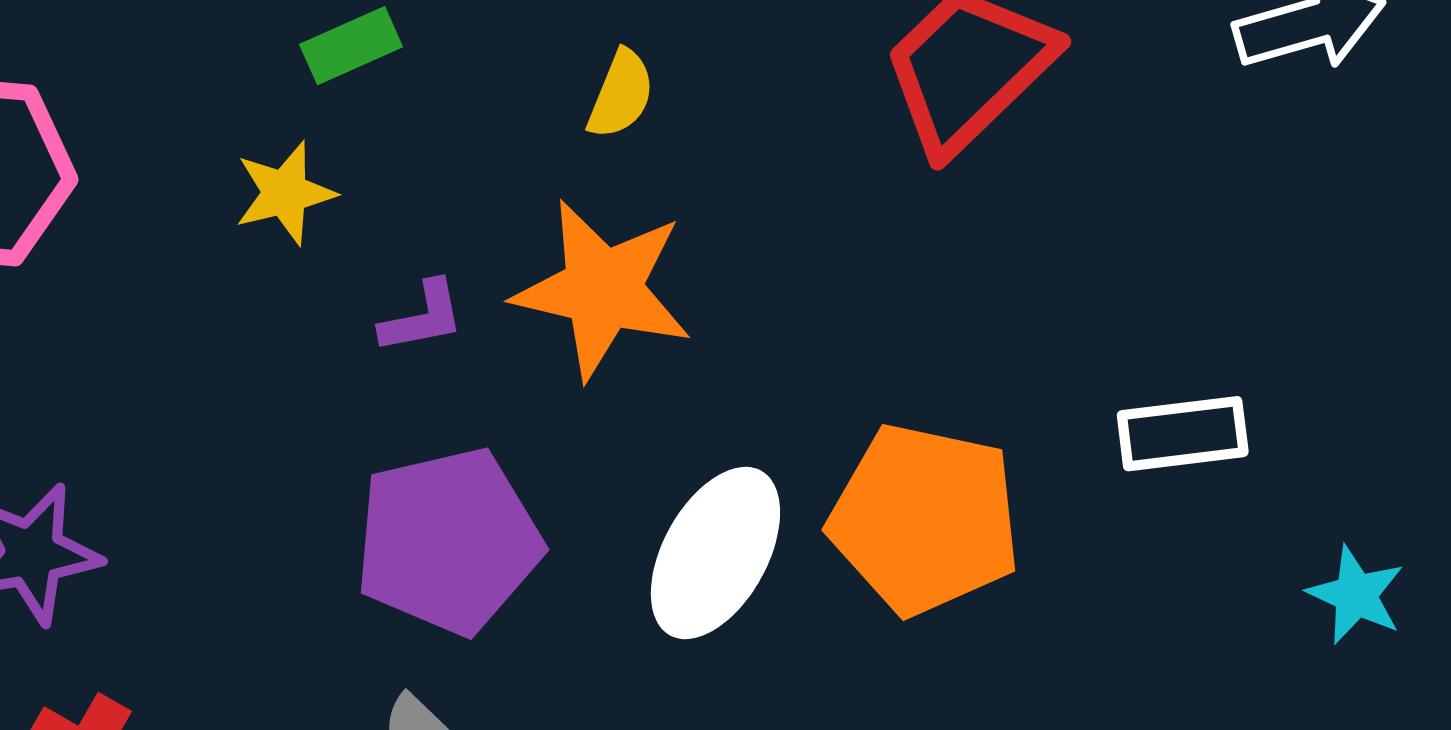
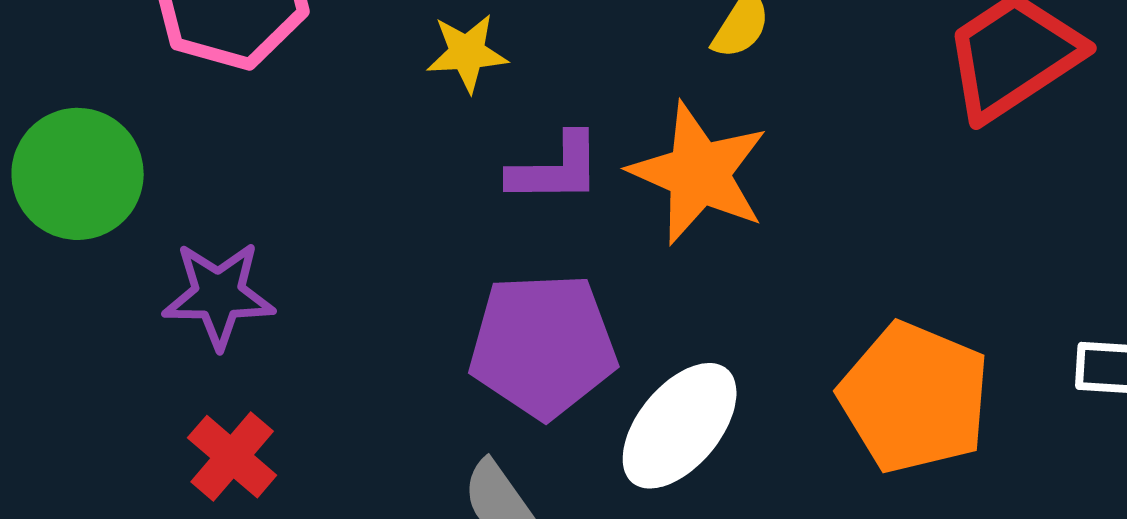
purple L-shape: (422, 317) -> (555, 169), size x1.4
white ellipse: (715, 553) -> (680, 426), moved

